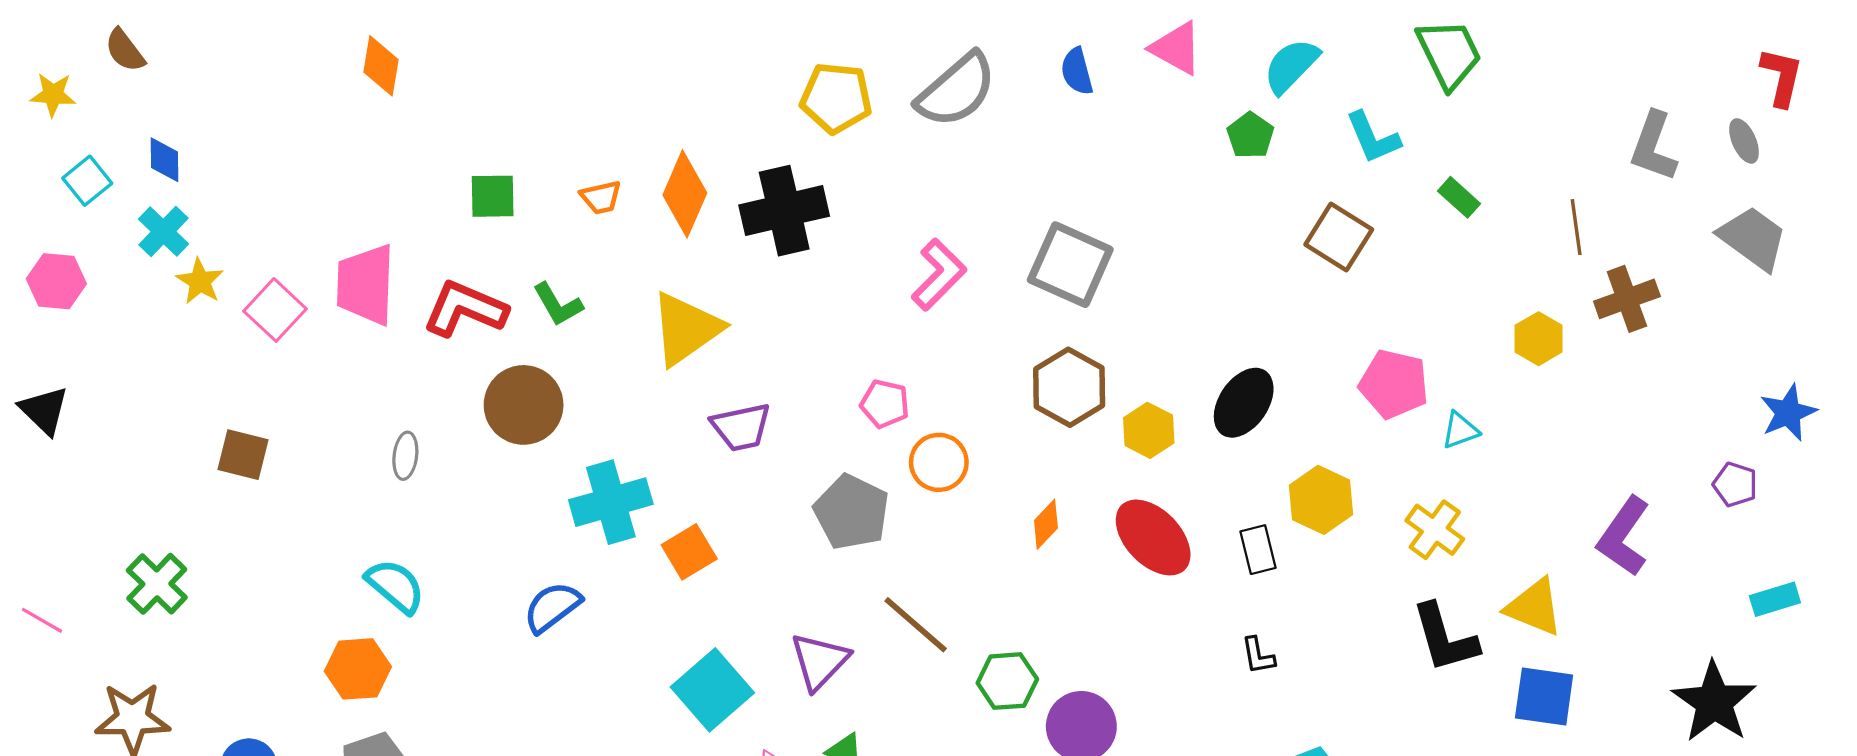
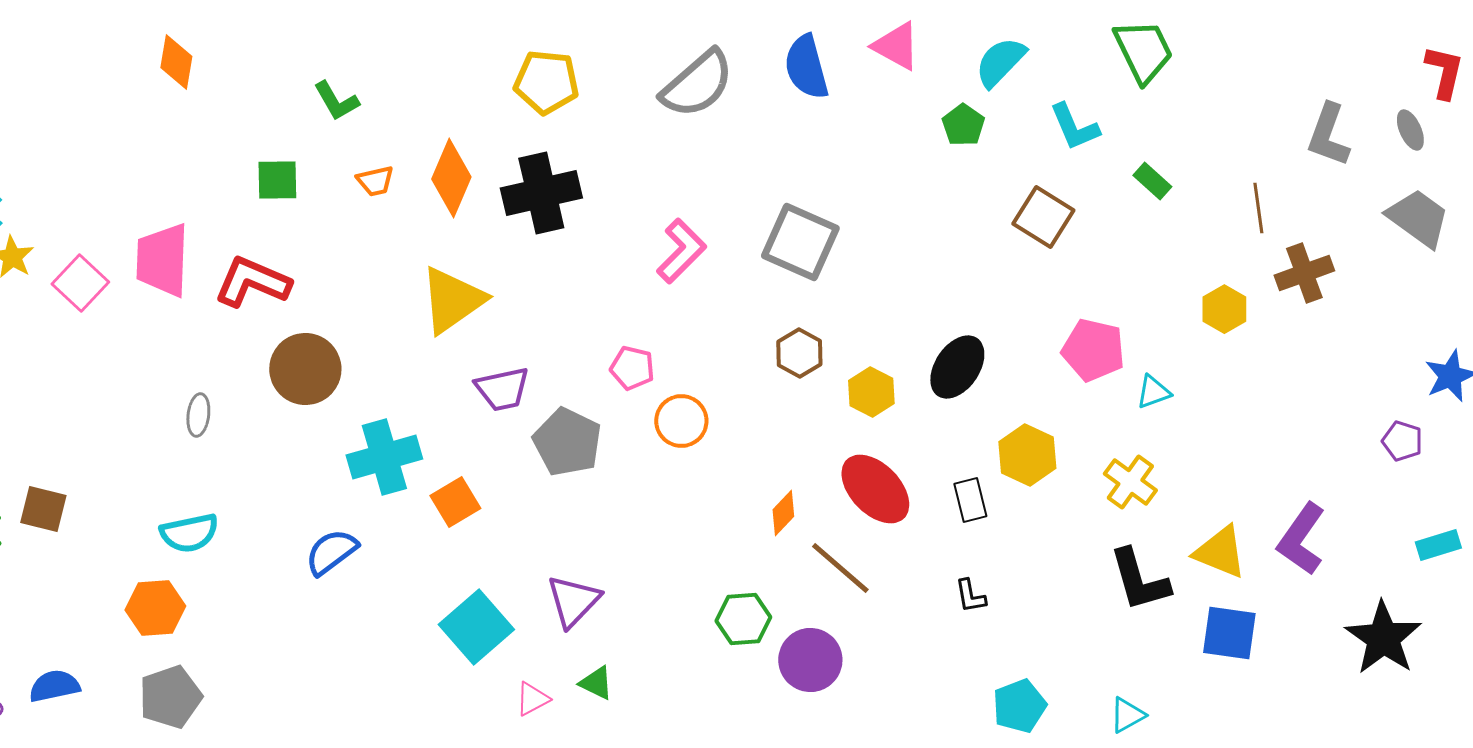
blue semicircle: (1077, 71) -> (806, 67), size x1.5
yellow pentagon: (836, 98) -> (546, 82), moved
green L-shape: (558, 304) -> (336, 101), moved
brown hexagon: (1069, 387) -> (799, 353), size x0.7
brown square: (243, 455) -> (43, 509), moved
gray pentagon: (852, 512) -> (567, 442), moved
orange diamond: (1046, 524) -> (783, 513), moved
purple L-shape: (1624, 536) -> (1301, 539), moved
cyan semicircle: (395, 586) -> (189, 533), turned 128
brown line: (916, 625) -> (840, 568), moved

